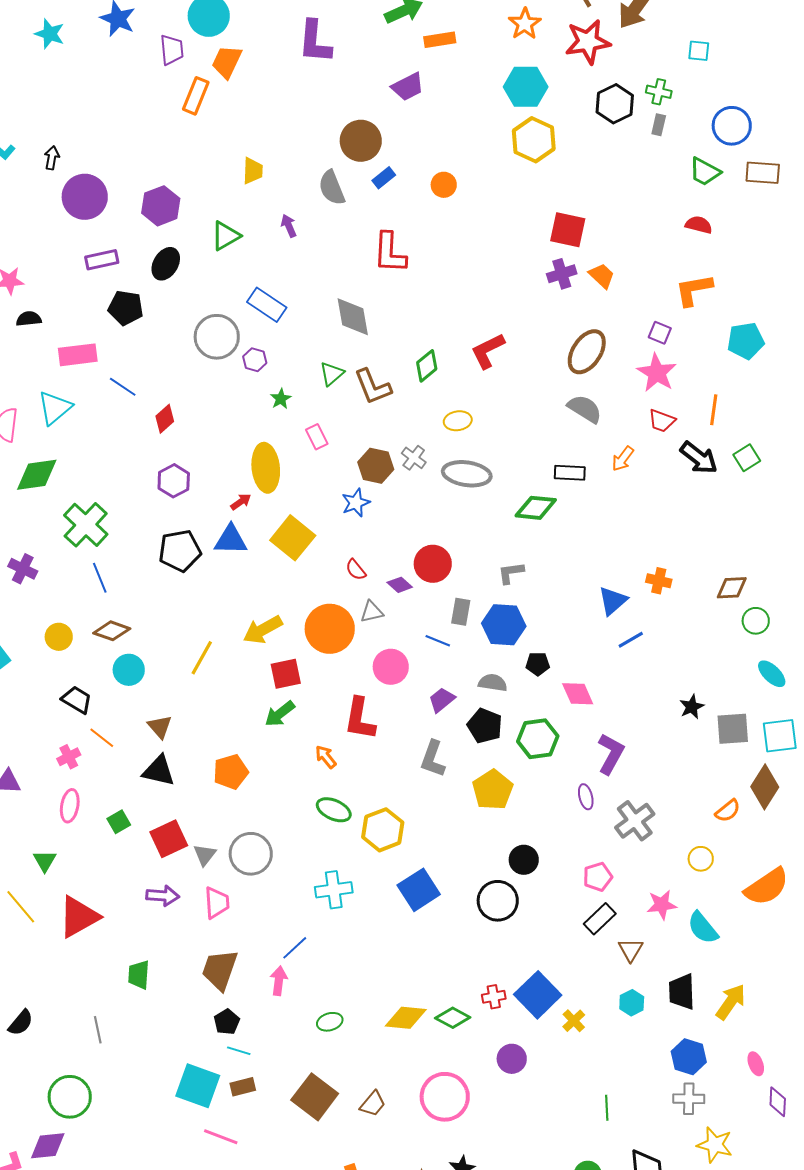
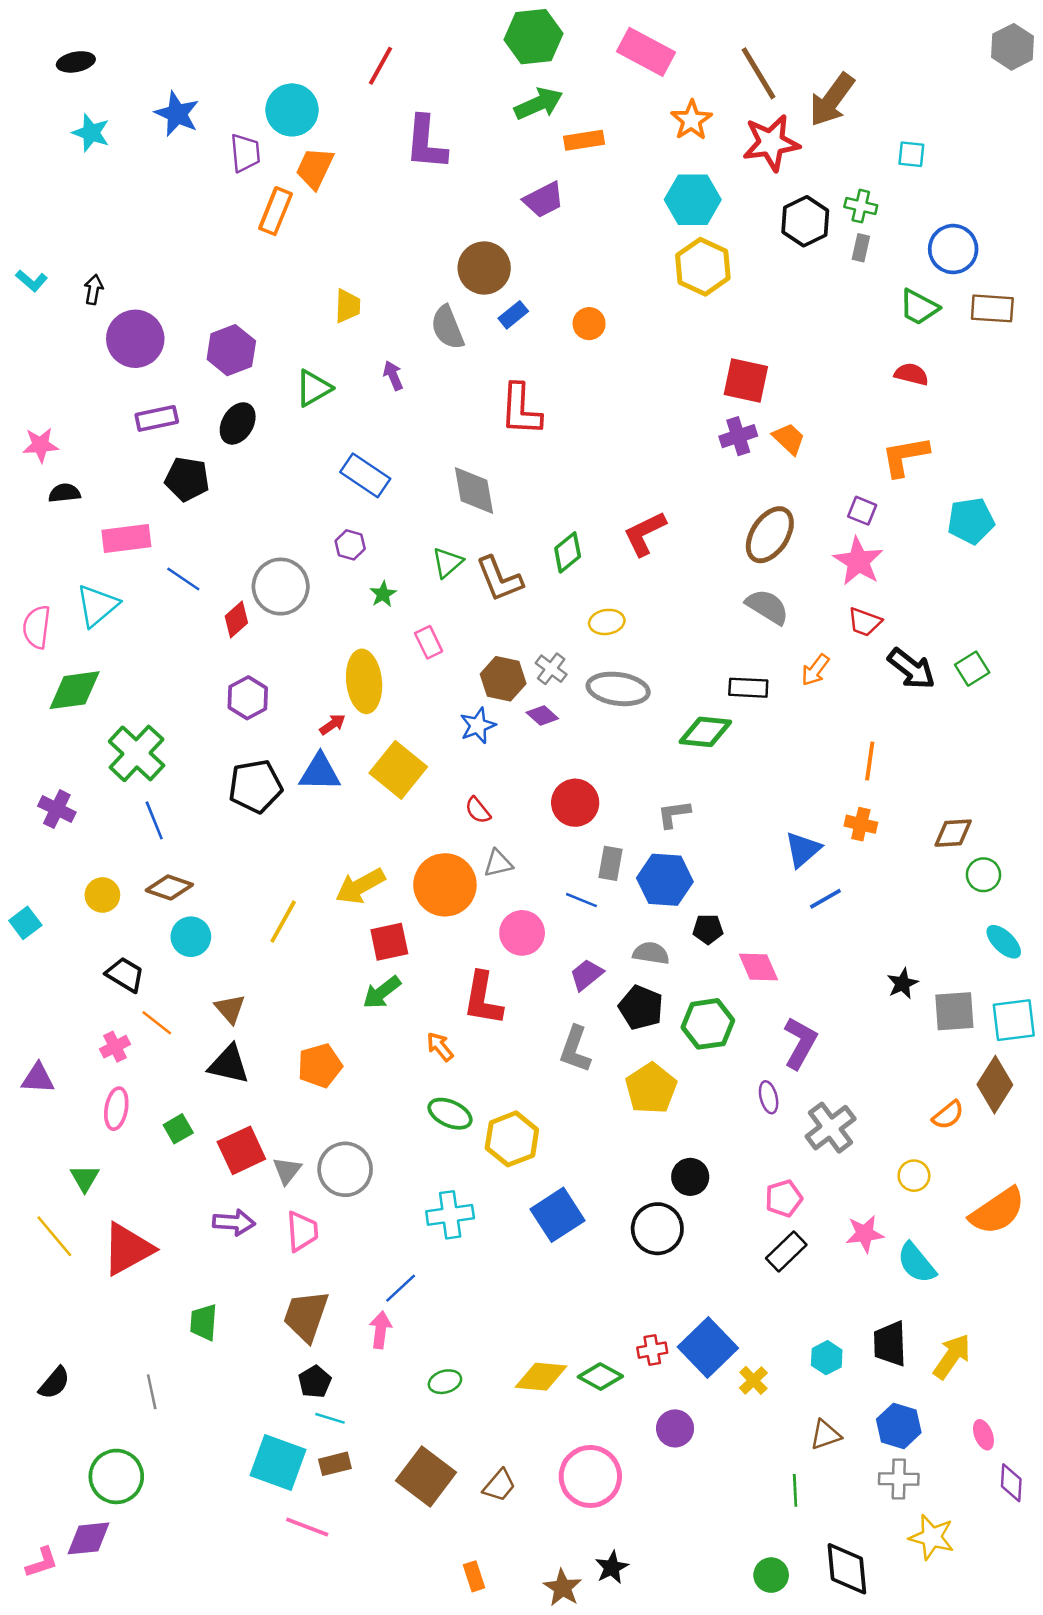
gray circle: (217, 337) -> (281, 587), moved
orange line: (714, 410) -> (870, 761), moved
purple diamond: (400, 585) -> (542, 715), moved
brown triangle: (631, 950) -> (825, 1435), moved, turned 40

